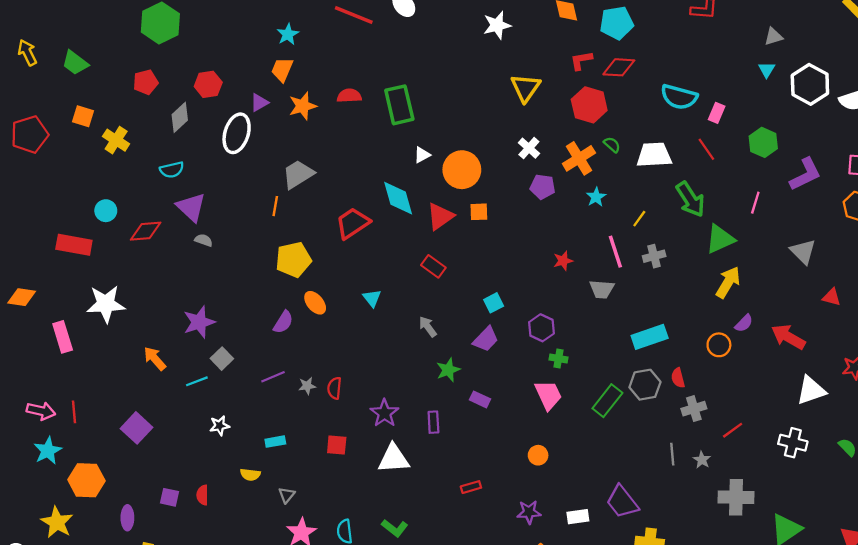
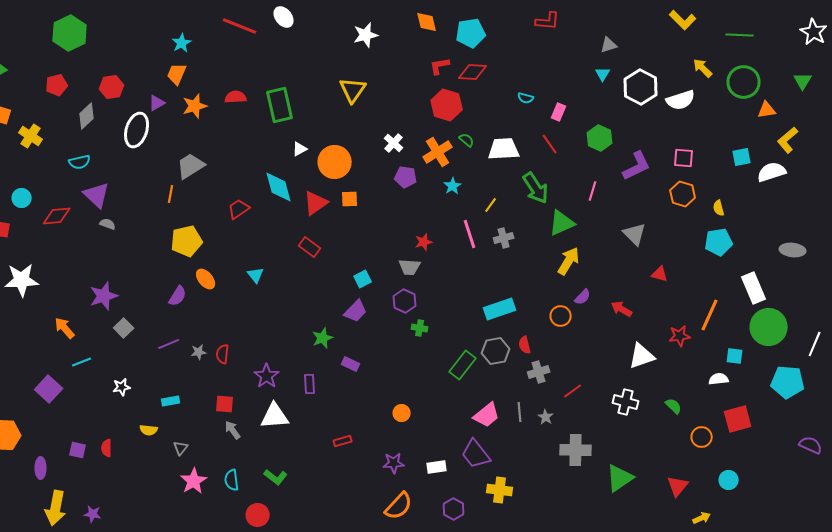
yellow triangle: (526, 88) -> (353, 90), moved
cyan semicircle: (679, 97) -> (526, 98), size x0.5
red trapezoid: (353, 223) -> (239, 209), size x0.7
gray trapezoid: (602, 289) -> (410, 267), moved
gray arrow: (428, 327) -> (233, 430), moved
red arrow: (788, 337) -> (622, 309), size x0.7
cyan line: (197, 381) -> (82, 362), moved
pink trapezoid: (548, 395) -> (487, 415), moved, turned 76

